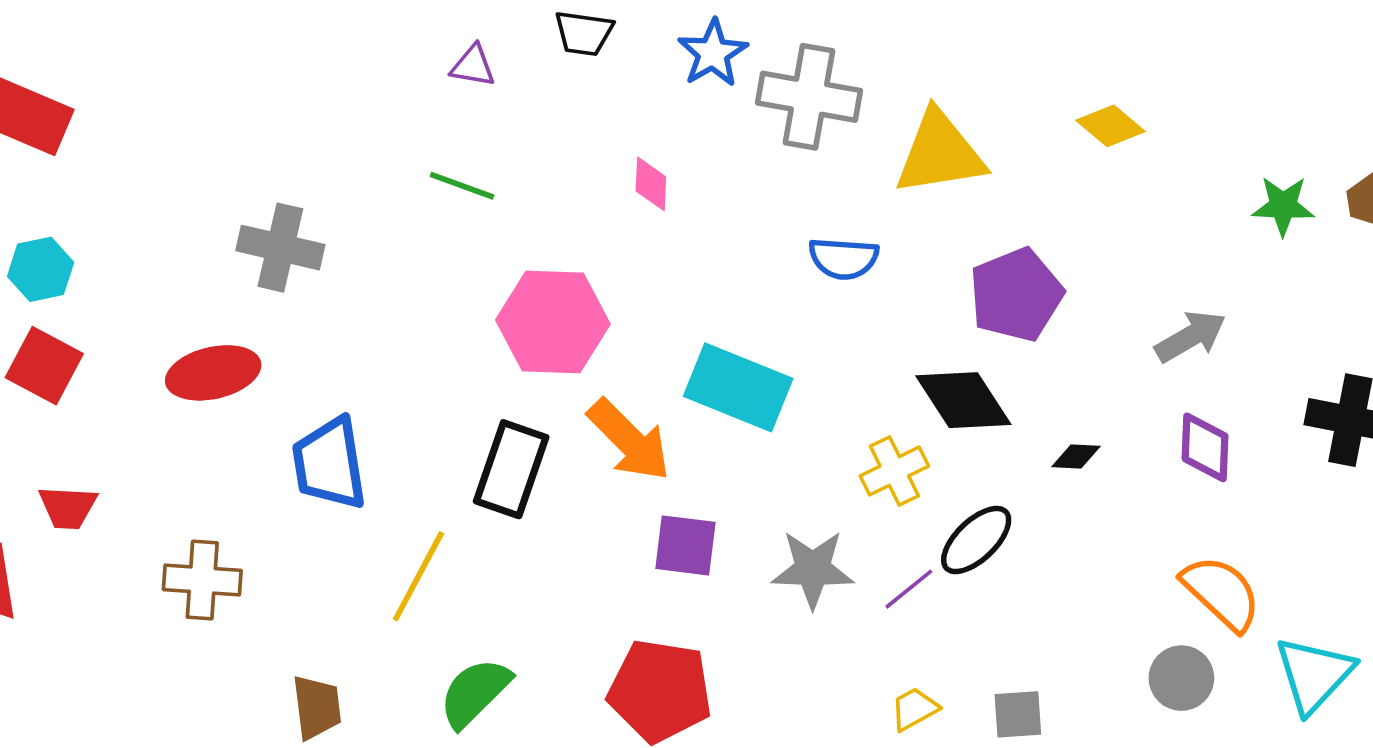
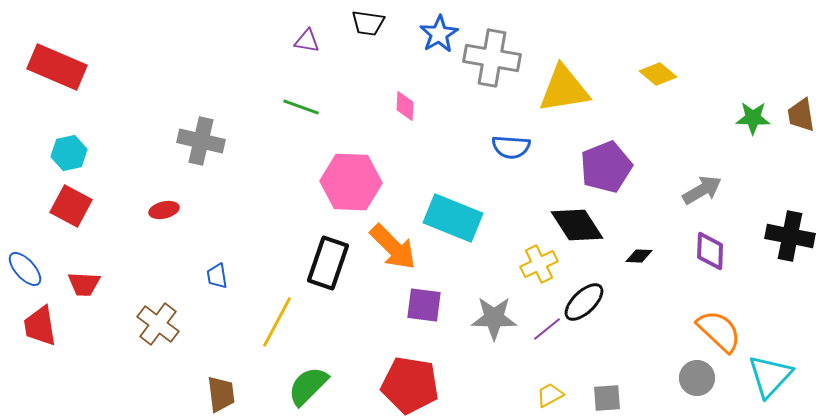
red ellipse: (213, 373) -> (164, 210), size x0.6
blue trapezoid: (329, 464) -> (217, 276), moved, size x0.5
brown cross: (202, 580) -> (158, 324), turned 33

